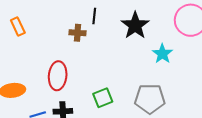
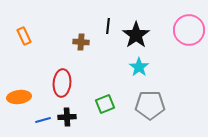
black line: (94, 16) -> (108, 26), moved
cyan star: (162, 54) -> (139, 67), moved

